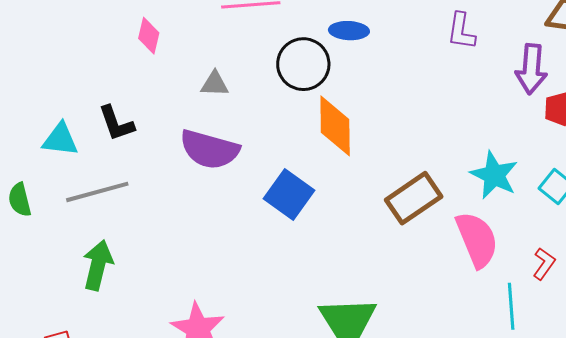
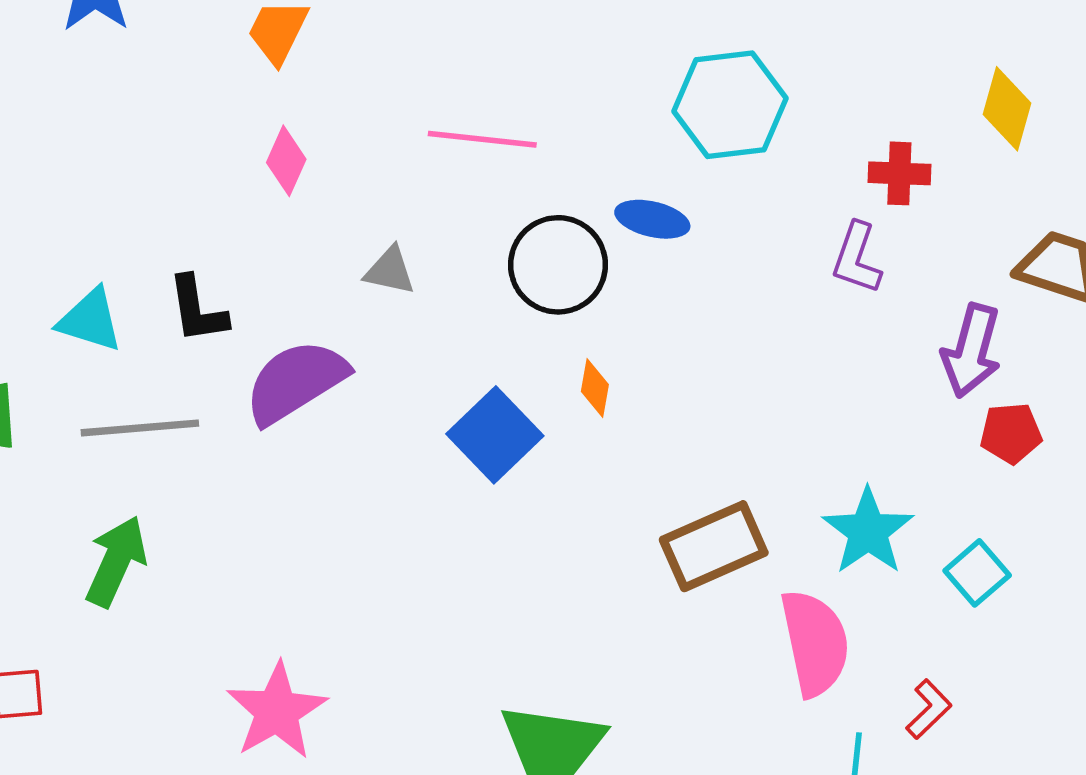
orange diamond: (335, 126) -> (595, 388), size x0.5
purple semicircle: (209, 149) -> (296, 382), moved, turned 122
blue square: (289, 195) -> (495, 435), moved

